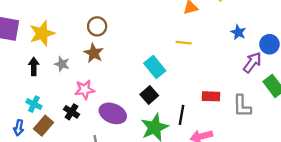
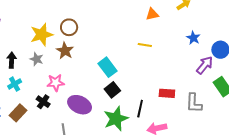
yellow star: (42, 33) -> (42, 35), moved
cyan rectangle: (155, 67) -> (108, 67), moved
cyan cross: (34, 104) -> (15, 84), moved, turned 32

